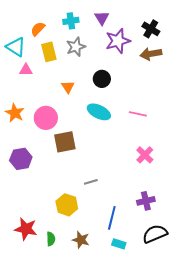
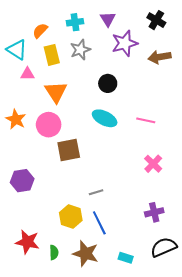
black cross: (151, 29) -> (156, 20), moved
orange triangle: (68, 87) -> (56, 92), moved, size x1.6
purple hexagon: (21, 159) -> (22, 181), moved
blue line: (112, 218) -> (99, 223), moved, turned -40
brown star: (81, 240) -> (86, 253), size x1.4

